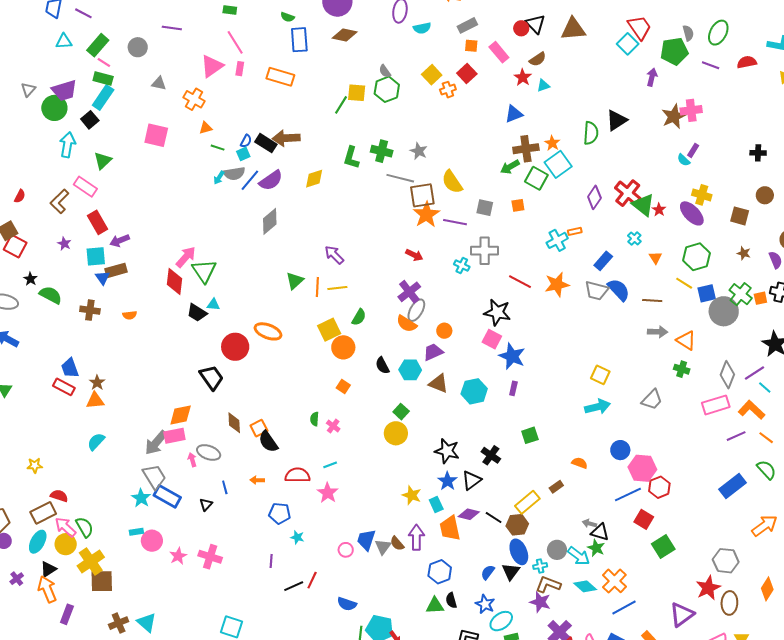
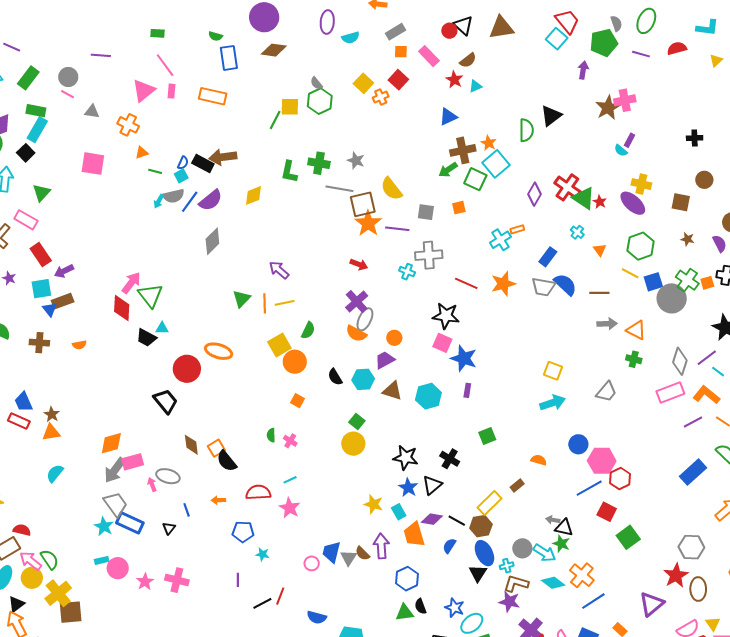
pink line: (104, 62) -> (68, 94), moved
orange diamond: (181, 415) -> (111, 443), moved
blue semicircle: (488, 572) -> (449, 546), moved

